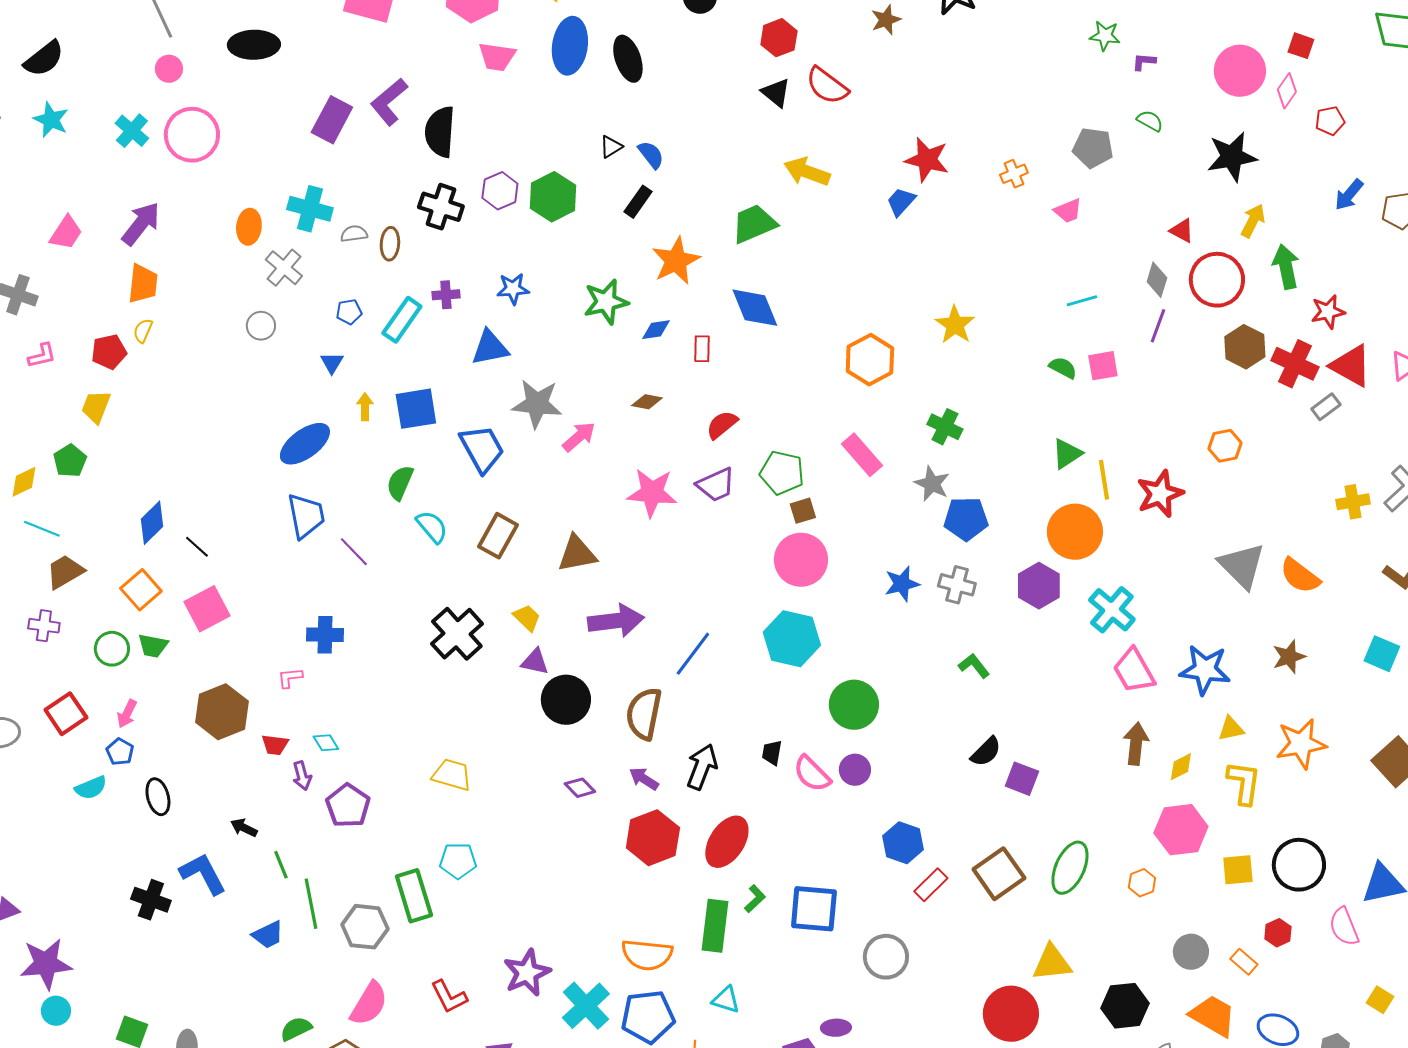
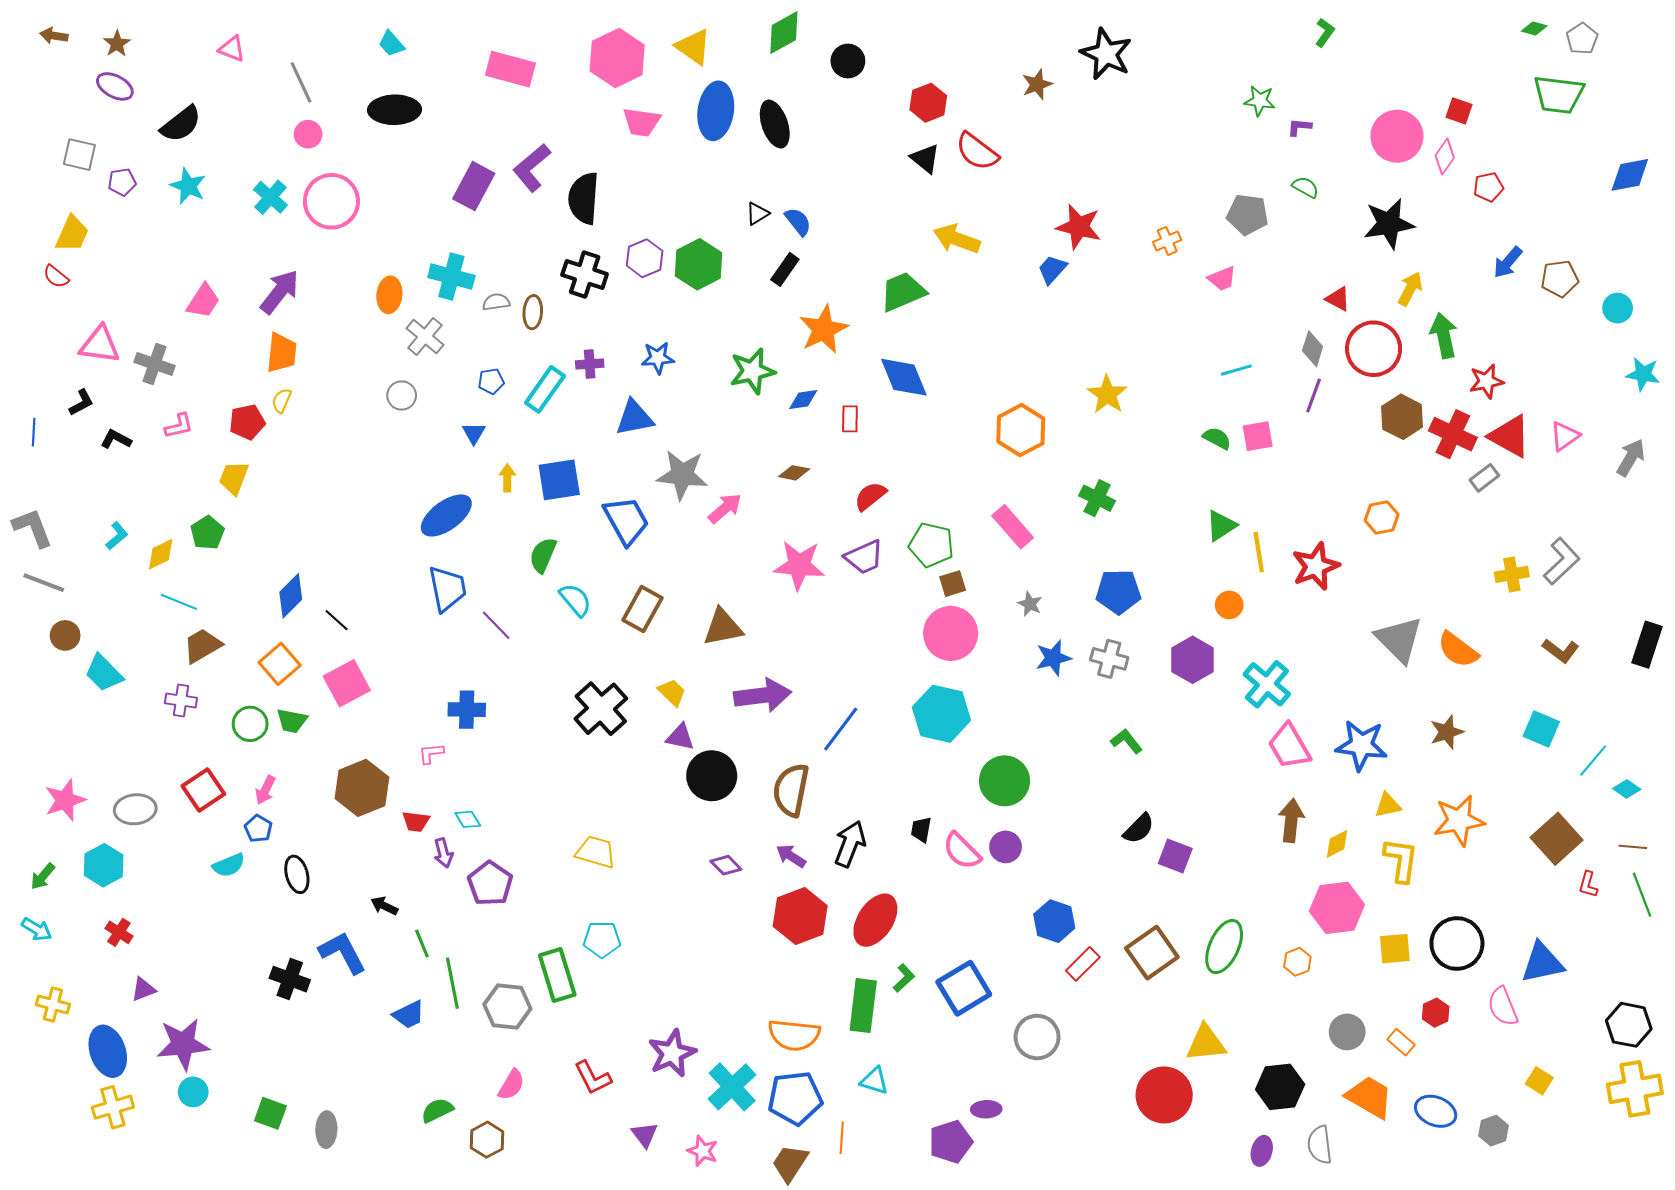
gray star: (932, 484) -> (1030, 604), moved, size x0.7
orange circle: (1075, 532) -> (1229, 605), size x0.5
blue square: (814, 909) -> (964, 988), turned -36
pink semicircle: (369, 1004) -> (511, 1085), size x0.7

